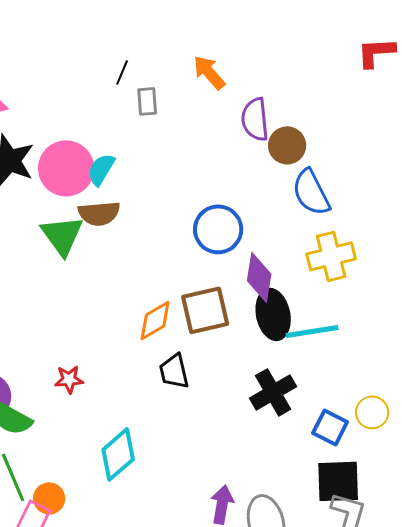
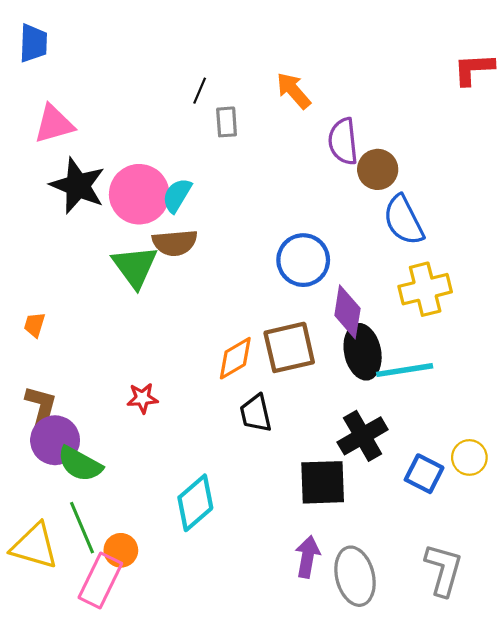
red star: (69, 379) -> (142, 398), moved
black square: (338, 481) -> (323, 482), moved

